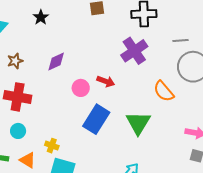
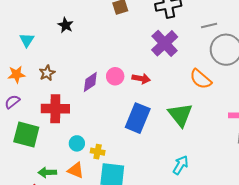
purple diamond: (56, 62) -> (90, 82), moved
pink circle: (81, 88) -> (115, 76), moved
cyan circle: (18, 131) -> (77, 143), moved

